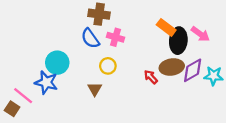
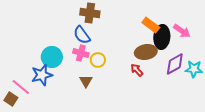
pink cross: (116, 37) -> (81, 53), moved
brown ellipse: (172, 67) -> (146, 52), moved
blue star: (46, 82) -> (42, 75), turned -30

